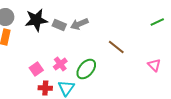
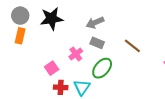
gray rectangle: (59, 25) -> (97, 43), moved
pink cross: (60, 64) -> (76, 54), moved

